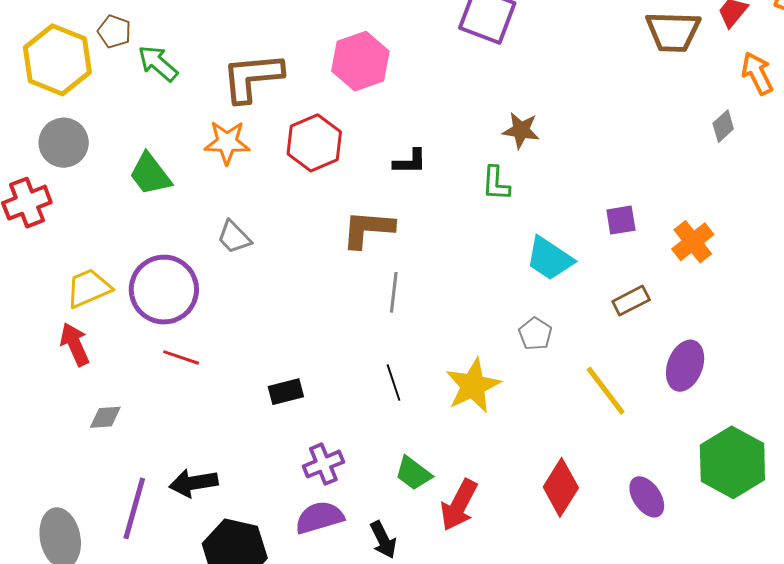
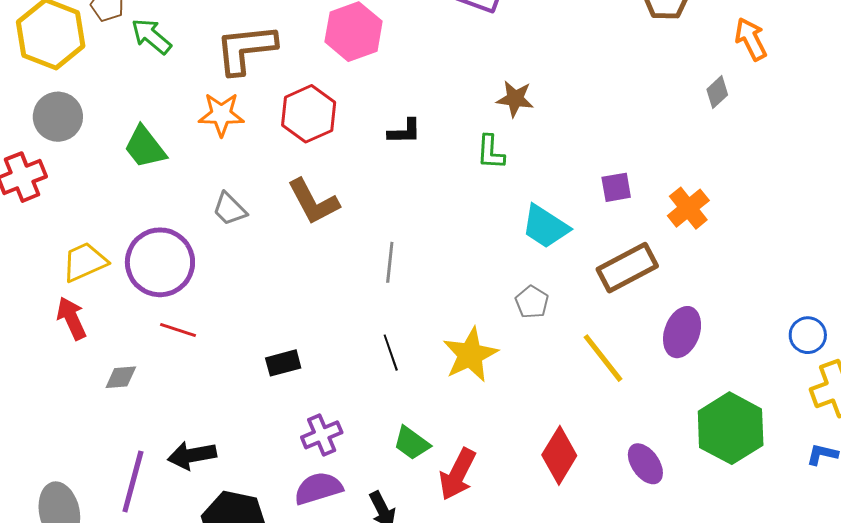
brown L-shape: (368, 229) -> (313, 202), moved, turned -122
brown rectangle: (631, 301) -> (627, 268), size x1.6
gray diamond: (105, 417) -> (121, 377), moved

